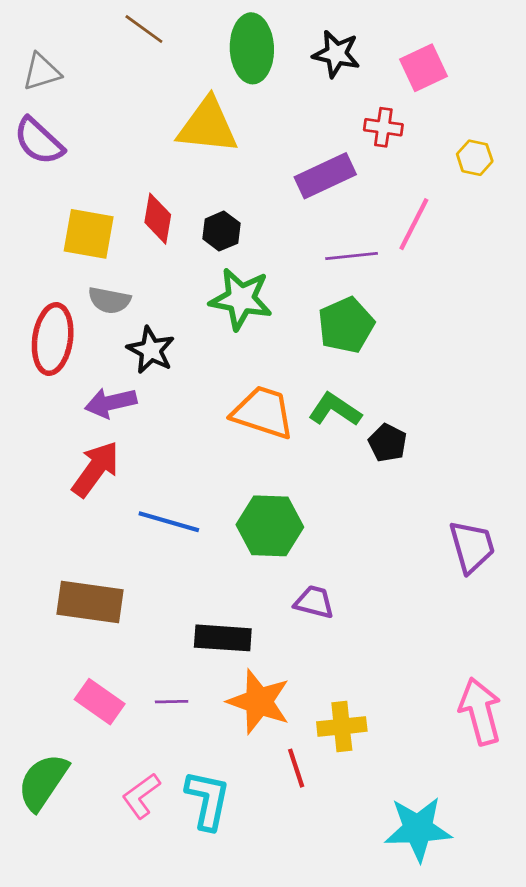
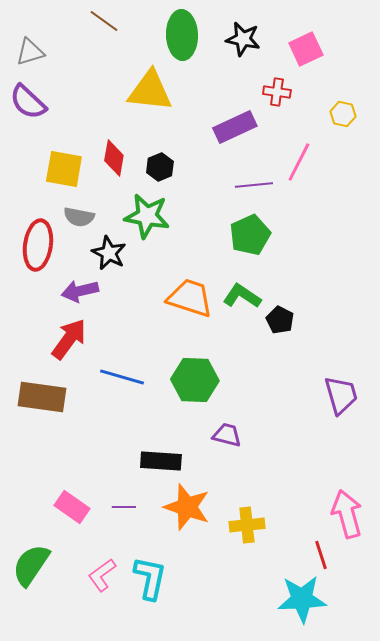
green star: (241, 299) -> (147, 216), moved
brown rectangle: (90, 602) -> (42, 397), moved
red line: (296, 768) -> (321, 555), moved

